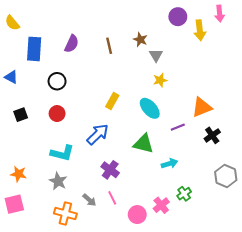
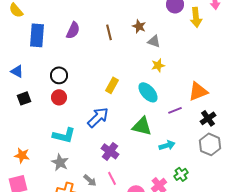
gray triangle: (156, 55) -> (154, 41), turned -40
blue triangle: (11, 77) -> (17, 71), moved
black circle: (57, 81) -> (59, 75), moved
gray hexagon: (226, 176) -> (210, 144), moved

